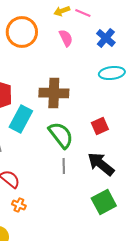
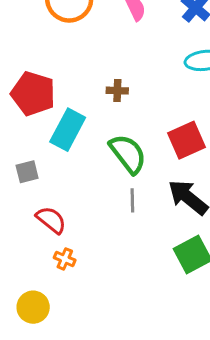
brown cross: (54, 93) -> (117, 91), size x0.5
red square: (100, 126) -> (187, 140), size x1.4

